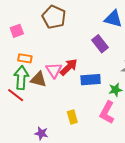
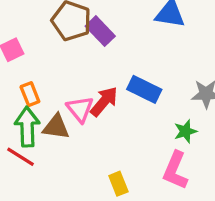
purple rectangle: (100, 44) -> (100, 31), moved
orange rectangle: (25, 58) -> (30, 94), turned 64
blue rectangle: (91, 80) -> (144, 89), moved, turned 36

